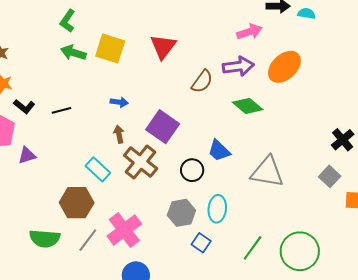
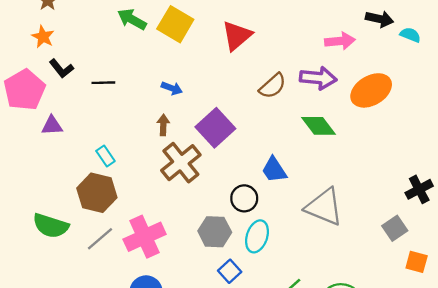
cyan rectangle: (98, 169) -> (105, 156), moved, size x0.7
black circle: (192, 170) -> (244, 198), moved

